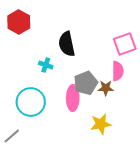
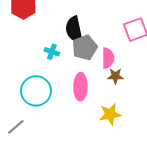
pink semicircle: (118, 71) -> (108, 58), moved
gray pentagon: (86, 83) -> (85, 48), moved

